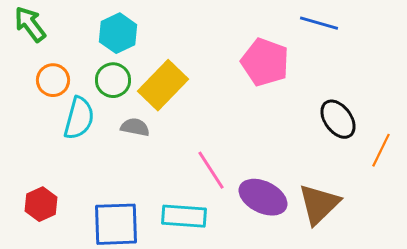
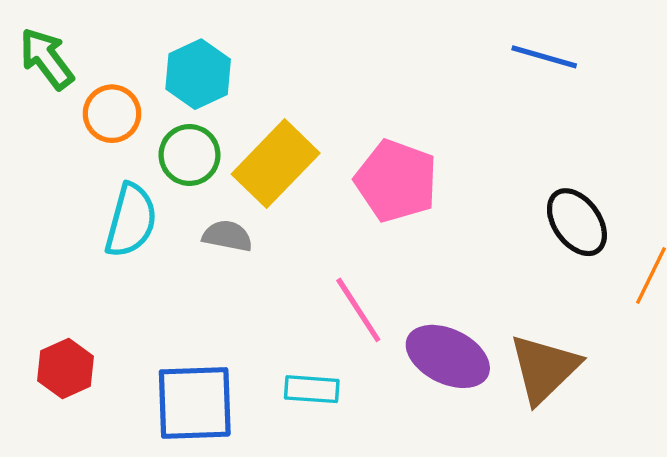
pink pentagon: (265, 62) -> (396, 181), moved
orange circle: (53, 80) -> (112, 114), moved
cyan rectangle: (184, 216) -> (312, 389), size x0.7

